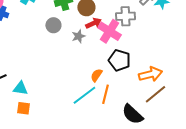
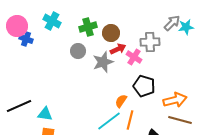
pink cross: (109, 31) -> (134, 57), size x0.7
gray star: (78, 36) -> (103, 62), size x1.5
brown line: (155, 94) -> (180, 120), turned 55

